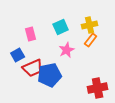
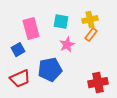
cyan square: (61, 27) -> (61, 22), turned 35
pink rectangle: (31, 34) -> (31, 29), size x1.5
red trapezoid: (33, 68) -> (20, 79), moved

